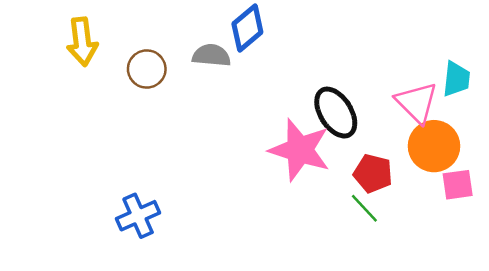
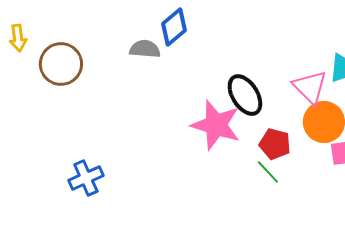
yellow arrow: (82, 42) -> (18, 38), moved, size x0.7
brown circle: (147, 69) -> (61, 64), moved, size x1.4

